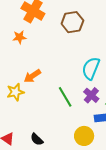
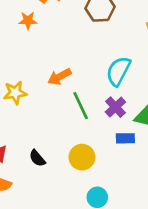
orange arrow: (32, 76) -> (59, 77), moved
yellow circle: (84, 136) -> (82, 157), moved

